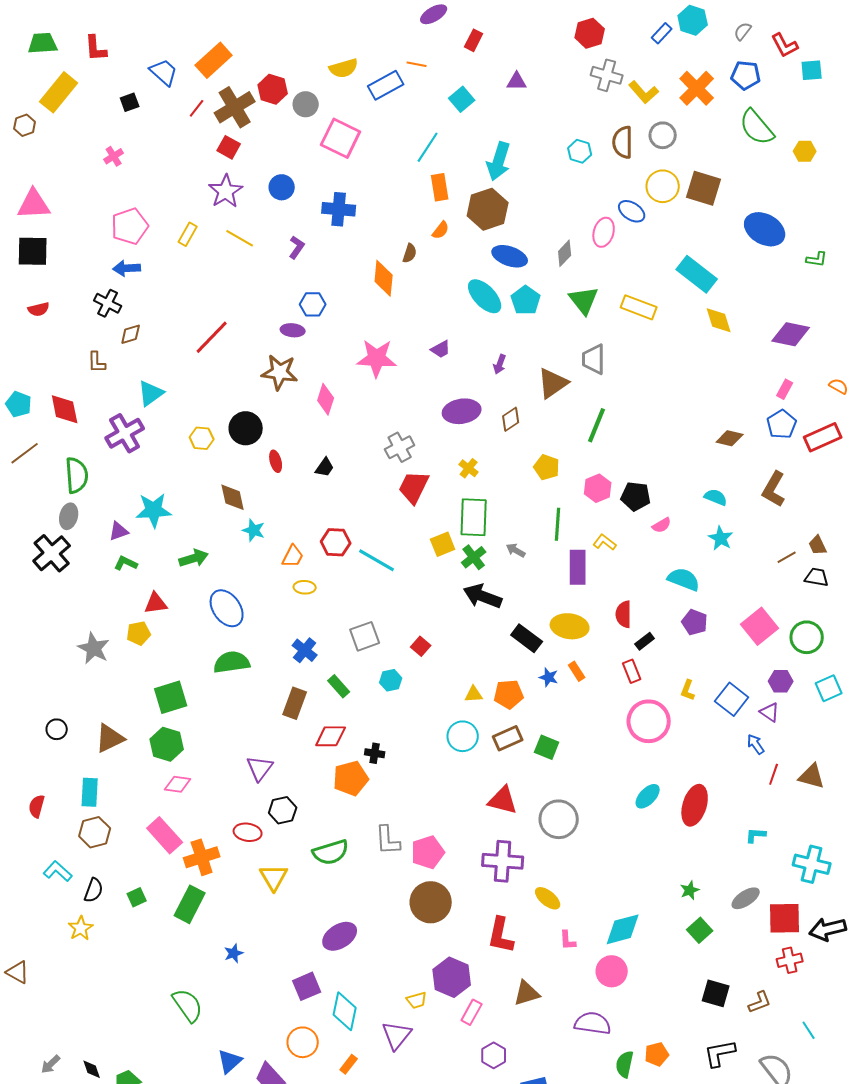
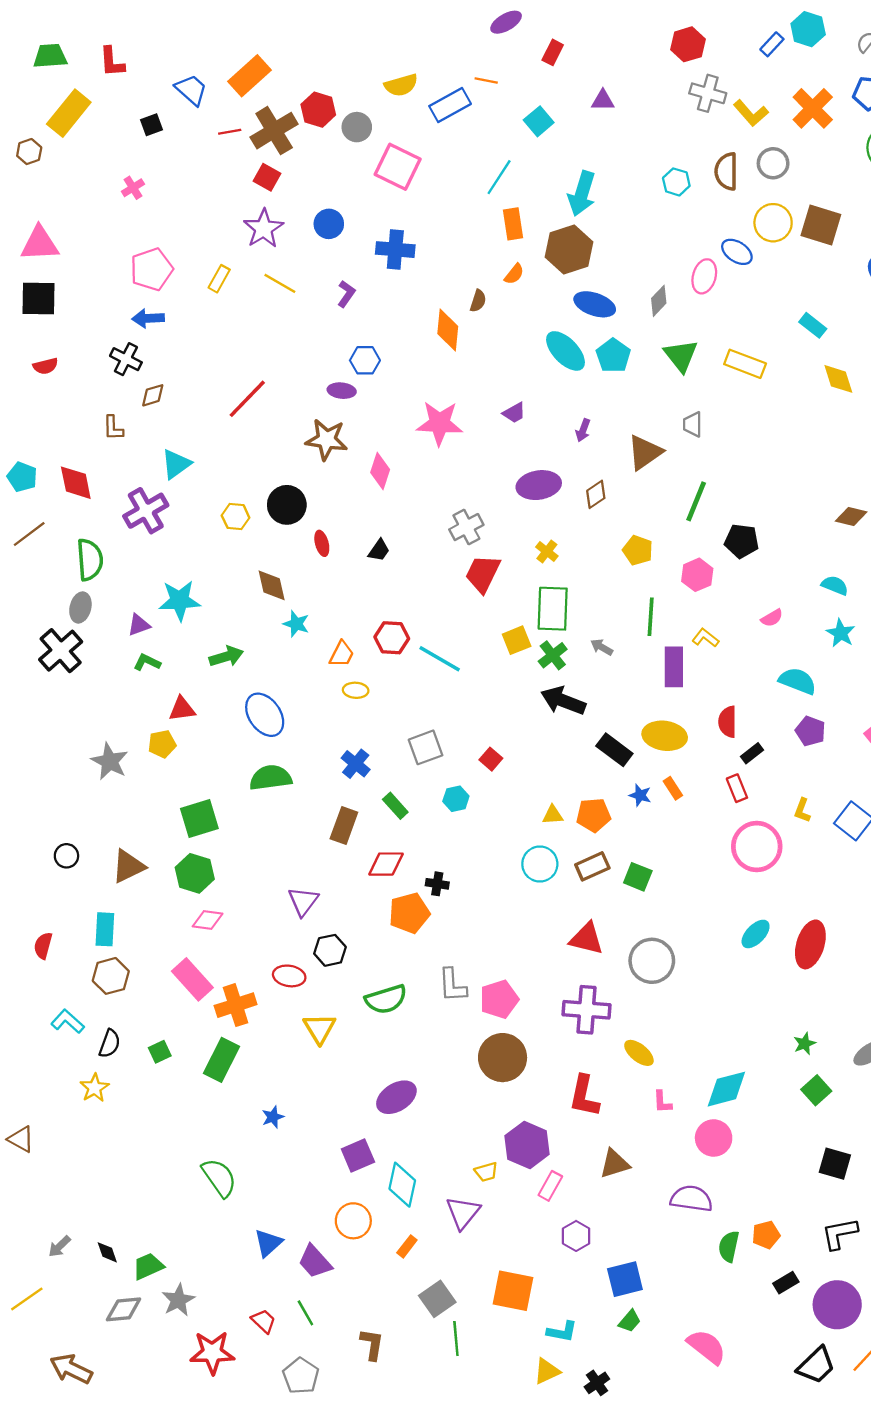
red line: (197, 108) -> (230, 132), turned 42
cyan rectangle: (697, 274) -> (813, 325), size x0.6
gray trapezoid: (594, 359) -> (693, 424), size x0.7
black pentagon: (636, 496) -> (742, 541), moved

